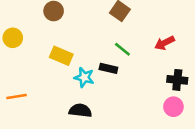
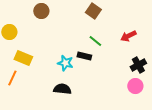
yellow rectangle: (61, 56) -> (23, 58), moved
black cross: (177, 80) -> (138, 65), turned -35
orange line: (17, 96) -> (12, 78), turned -56

